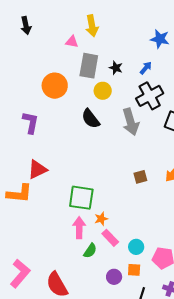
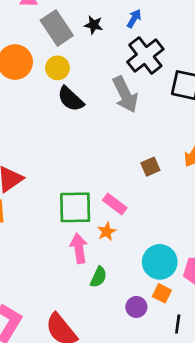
gray rectangle: (89, 66) -> (57, 28), turned -35
yellow circle: (103, 91) -> (57, 68), moved
pink rectangle: (110, 238) -> (115, 204), moved
cyan circle: (136, 247) -> (160, 262), size x1.6
orange square: (134, 270) -> (162, 293), turned 32

